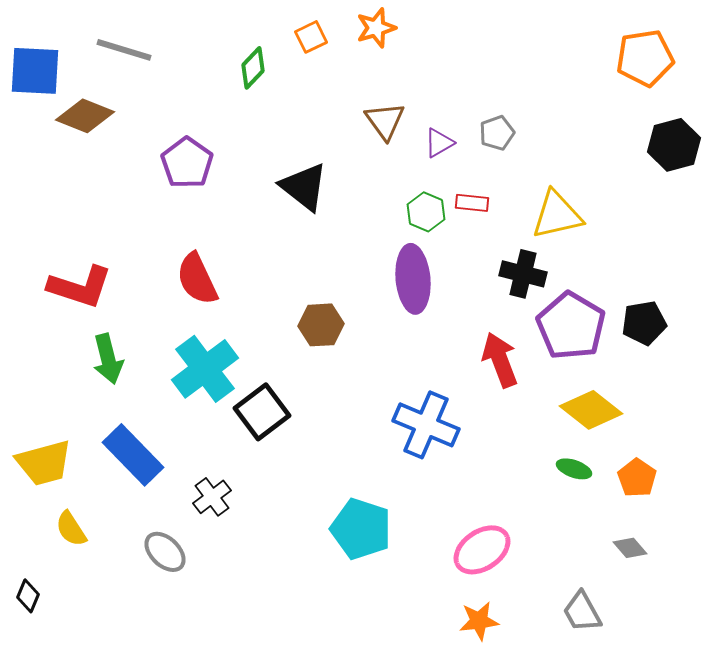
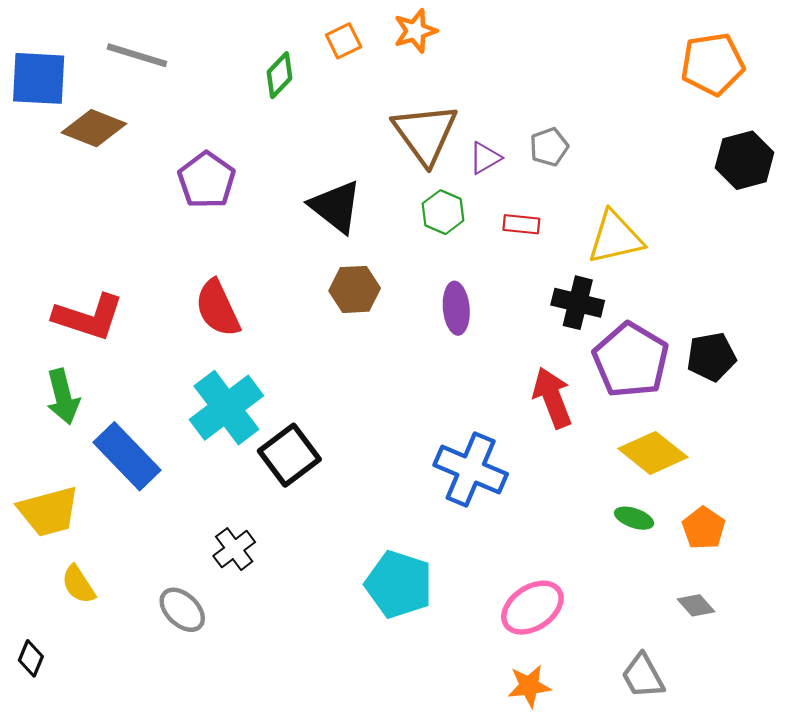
brown triangle: (385, 121) -> (425, 134), size x1.5
green hexagon: (426, 212) -> (443, 212), moved
purple ellipse: (413, 279) -> (456, 308), size x0.7
brown hexagon: (321, 325) -> (355, 289), moved
green arrow: (108, 359) -> (63, 397), moved
blue rectangle: (133, 455) -> (127, 456), moved

